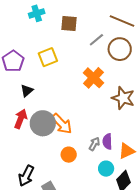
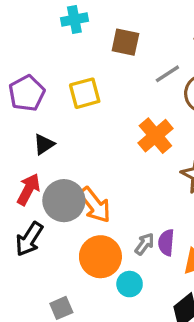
orange circle: (69, 155) -> (100, 257), size x1.6
cyan circle: (106, 169) -> (130, 284), moved
black arrow: (26, 176) -> (29, 239), moved

